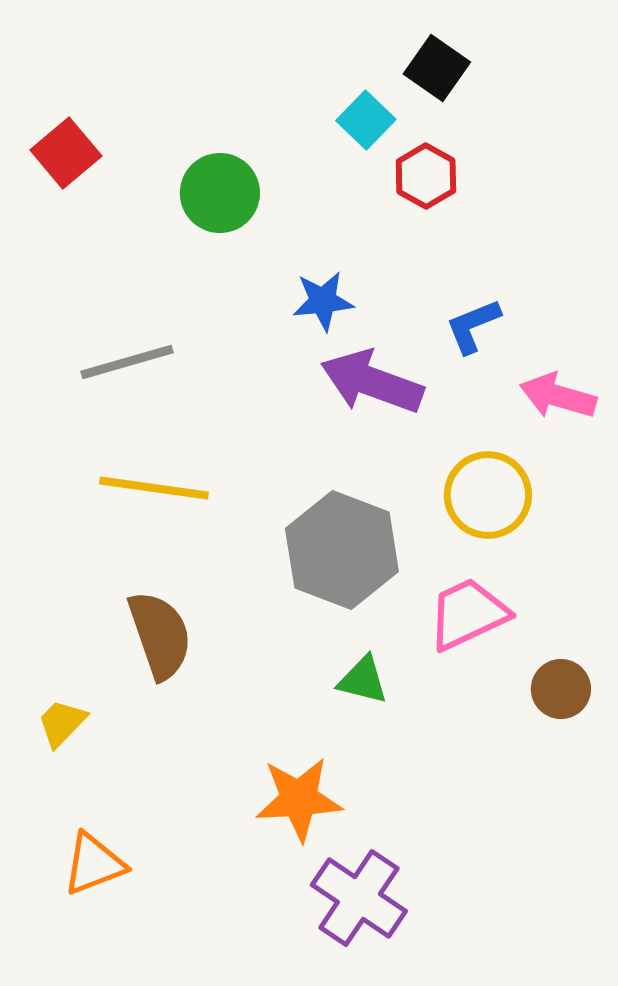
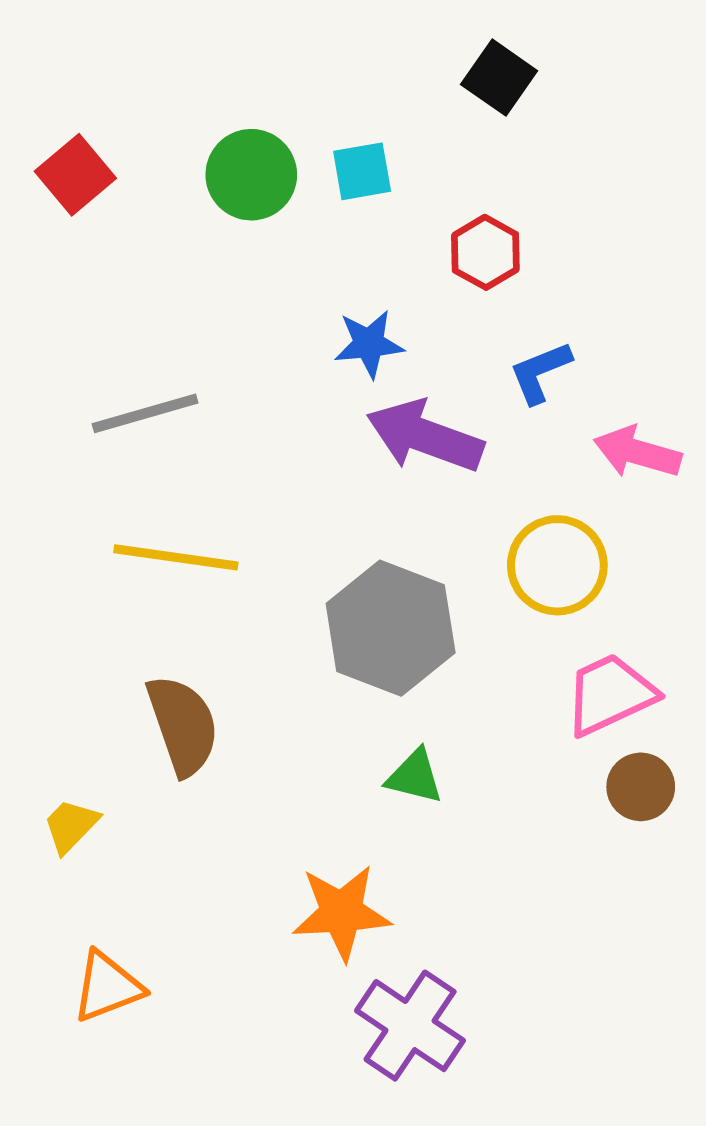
cyan square: (366, 120) -> (362, 171), moved, turned 36
red hexagon: (426, 176) -> (485, 252), moved
green circle: (220, 193) -> (251, 175), moved
pink trapezoid: (468, 614) -> (610, 694), moved

